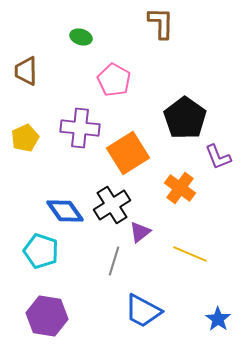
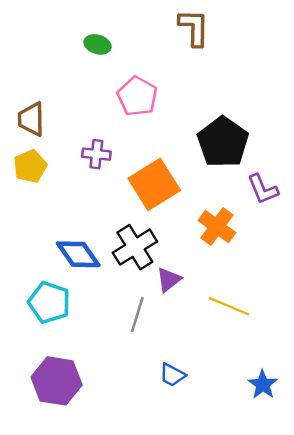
brown trapezoid: (26, 71) -> (31, 119), moved
purple cross: (80, 128) -> (96, 154), size x0.6
blue trapezoid: (143, 311) -> (172, 375), size x0.6

